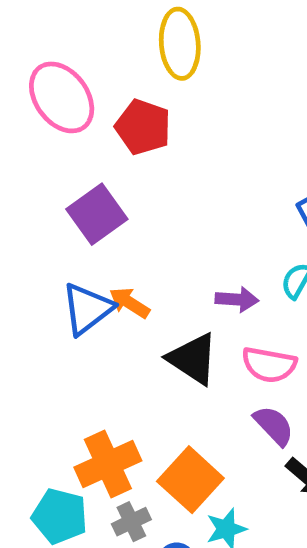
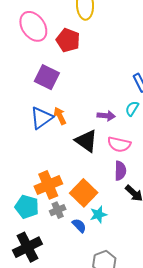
purple square: (97, 214) -> (47, 77), turned -30
orange arrow: (130, 303) -> (60, 116), turned 30
purple semicircle: (274, 426) -> (120, 171), turned 42

